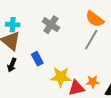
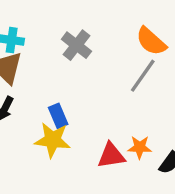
blue rectangle: (37, 59) -> (58, 116), moved
yellow star: (61, 77) -> (53, 140), moved

